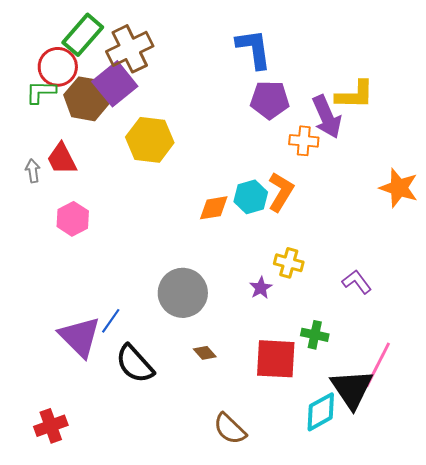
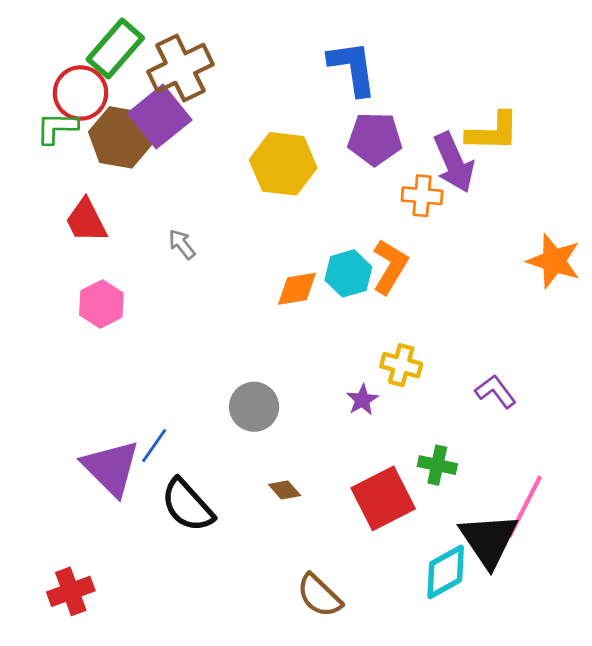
yellow hexagon: (150, 140) -> (283, 164), moved
gray arrow: (33, 171) -> (182, 244), moved, turned -30
gray circle: (183, 293) -> (254, 407), size x0.7
red square: (276, 359) -> (383, 498), turned -30

